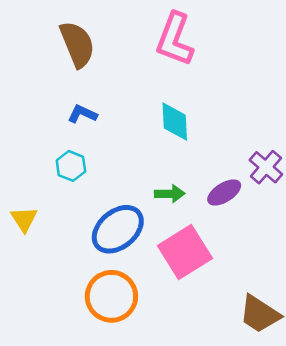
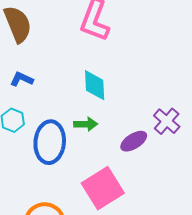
green arrow: (170, 194) -> (86, 124), moved
blue ellipse: (118, 229) -> (50, 142), moved, turned -45

